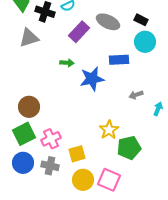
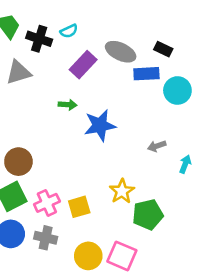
cyan circle: (145, 42) -> (177, 90), moved
blue rectangle: (119, 60) -> (146, 74), moved
yellow square: (77, 154) -> (79, 207), moved

